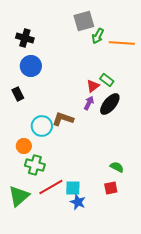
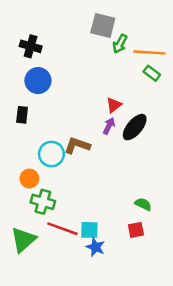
gray square: (84, 21) -> (103, 25), turned 30
green rectangle: (107, 80) -> (152, 73), moved
black rectangle: (18, 94) -> (22, 115), turned 32
red line: (51, 187) -> (62, 229), turned 50

